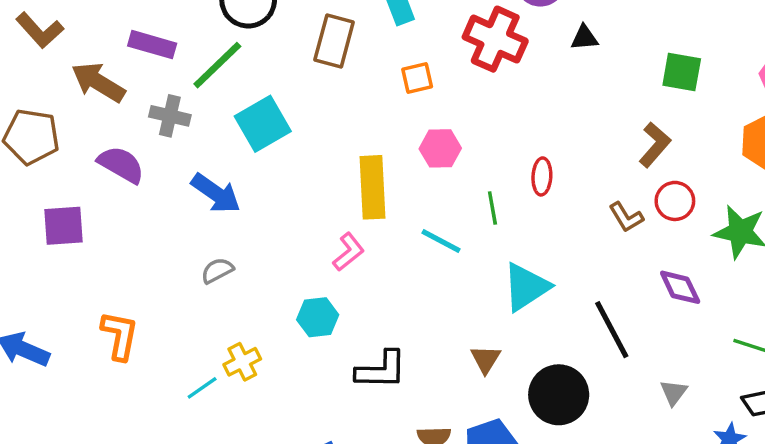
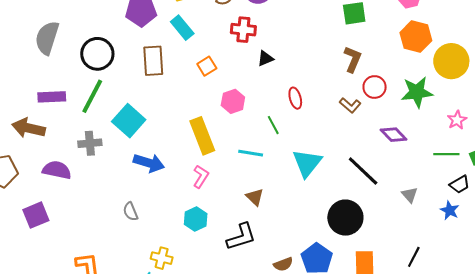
black triangle: (584, 38) -> (265, 58), moved
red cross: (495, 39) -> (243, 30), size x0.7
gray cross: (170, 116) -> (90, 143), moved
blue arrow: (216, 193) -> (149, 163), moved
gray semicircle: (217, 271) -> (131, 212), turned -66
brown triangle: (486, 359) -> (255, 197), moved
yellow cross: (242, 362) -> (162, 258), turned -30

